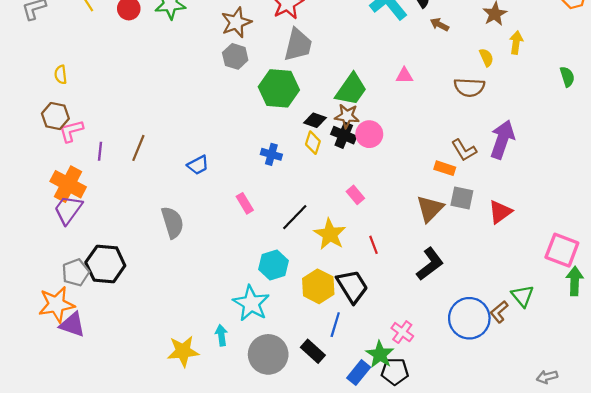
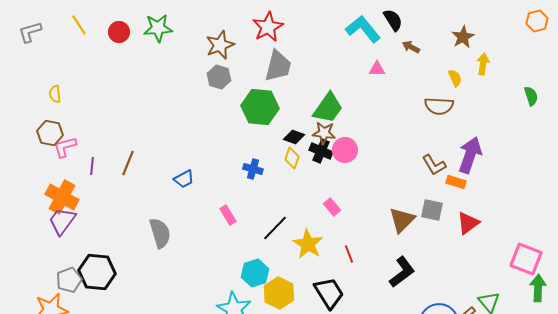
pink triangle: (404, 76) -> (377, 69), moved
orange rectangle: (445, 168) -> (456, 182), moved
yellow hexagon: (318, 286) -> (279, 293), moved

